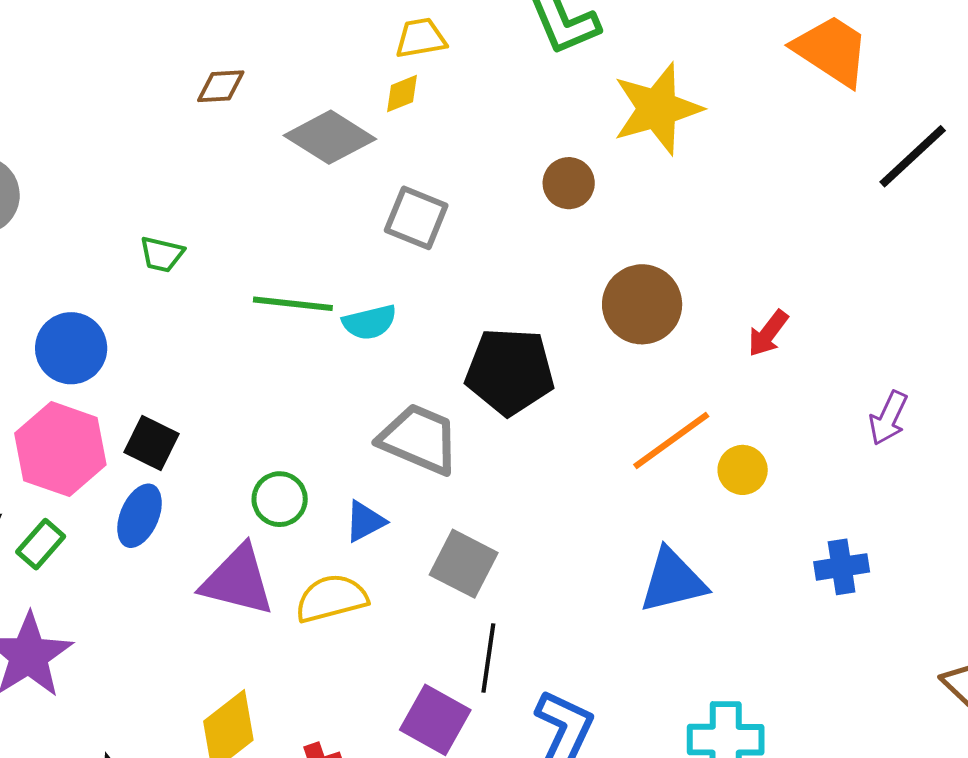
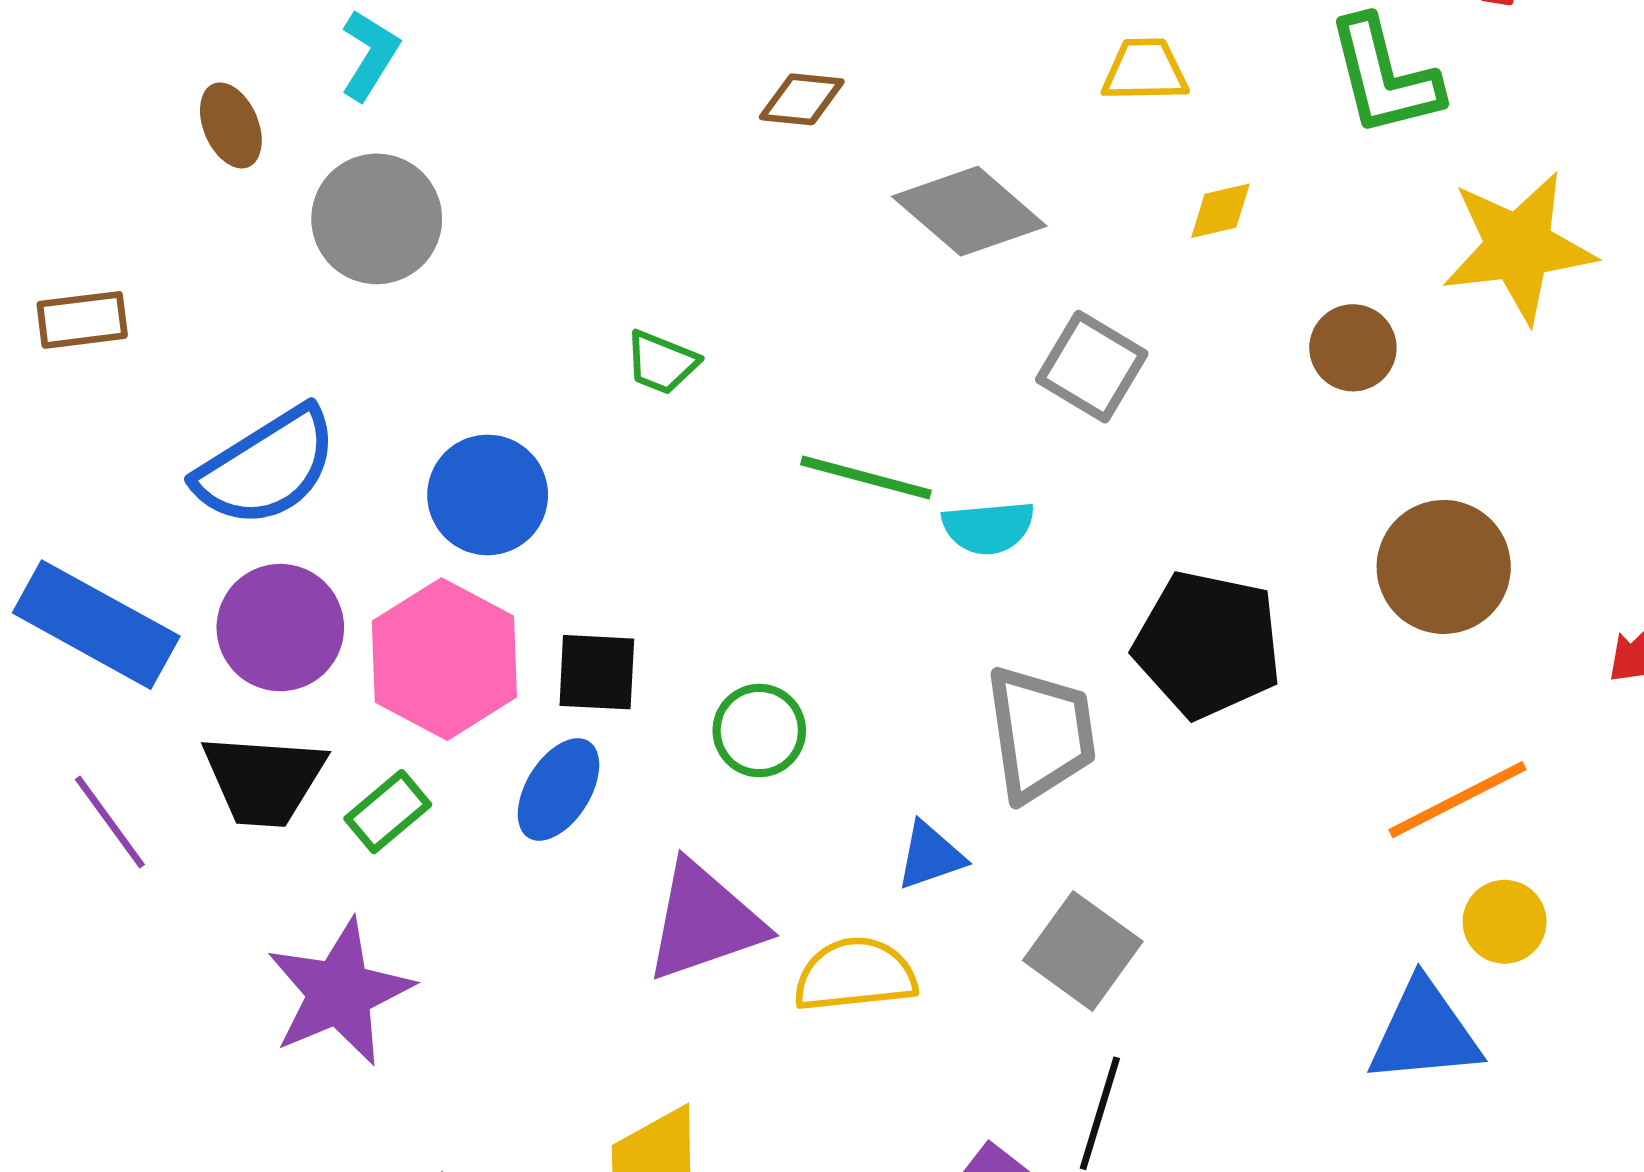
yellow diamond: (402, 94) -> (1220, 211), moved
gray trapezoid: (419, 439) -> (1041, 733), turned 50
black square: (152, 443) -> (597, 672), turned -32
yellow circle: (743, 470) -> (1505, 922), moved
green circle: (280, 499) -> (759, 731), moved
purple triangle: (238, 580) -> (704, 921), turned -42

